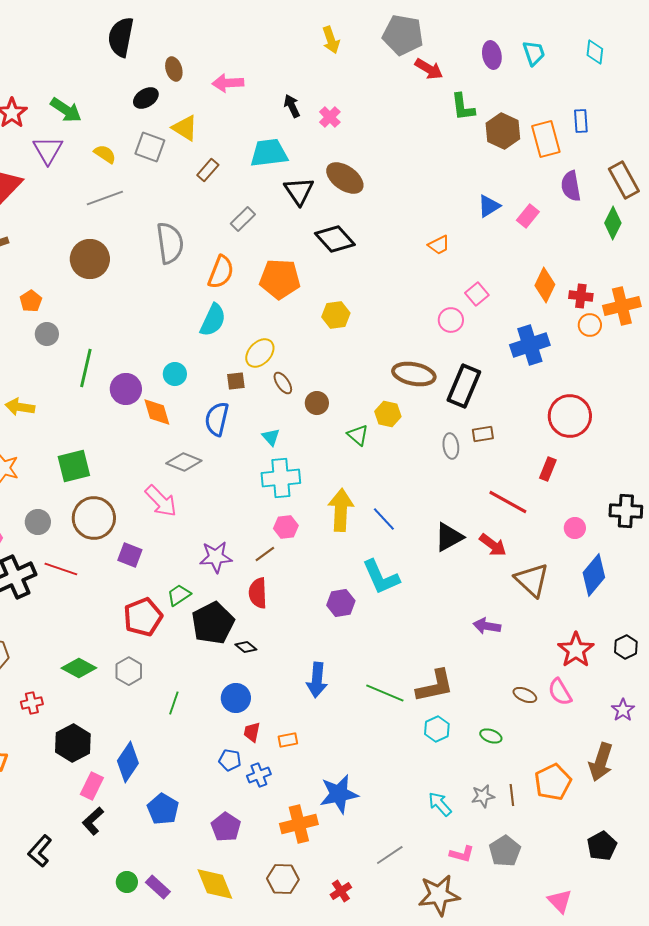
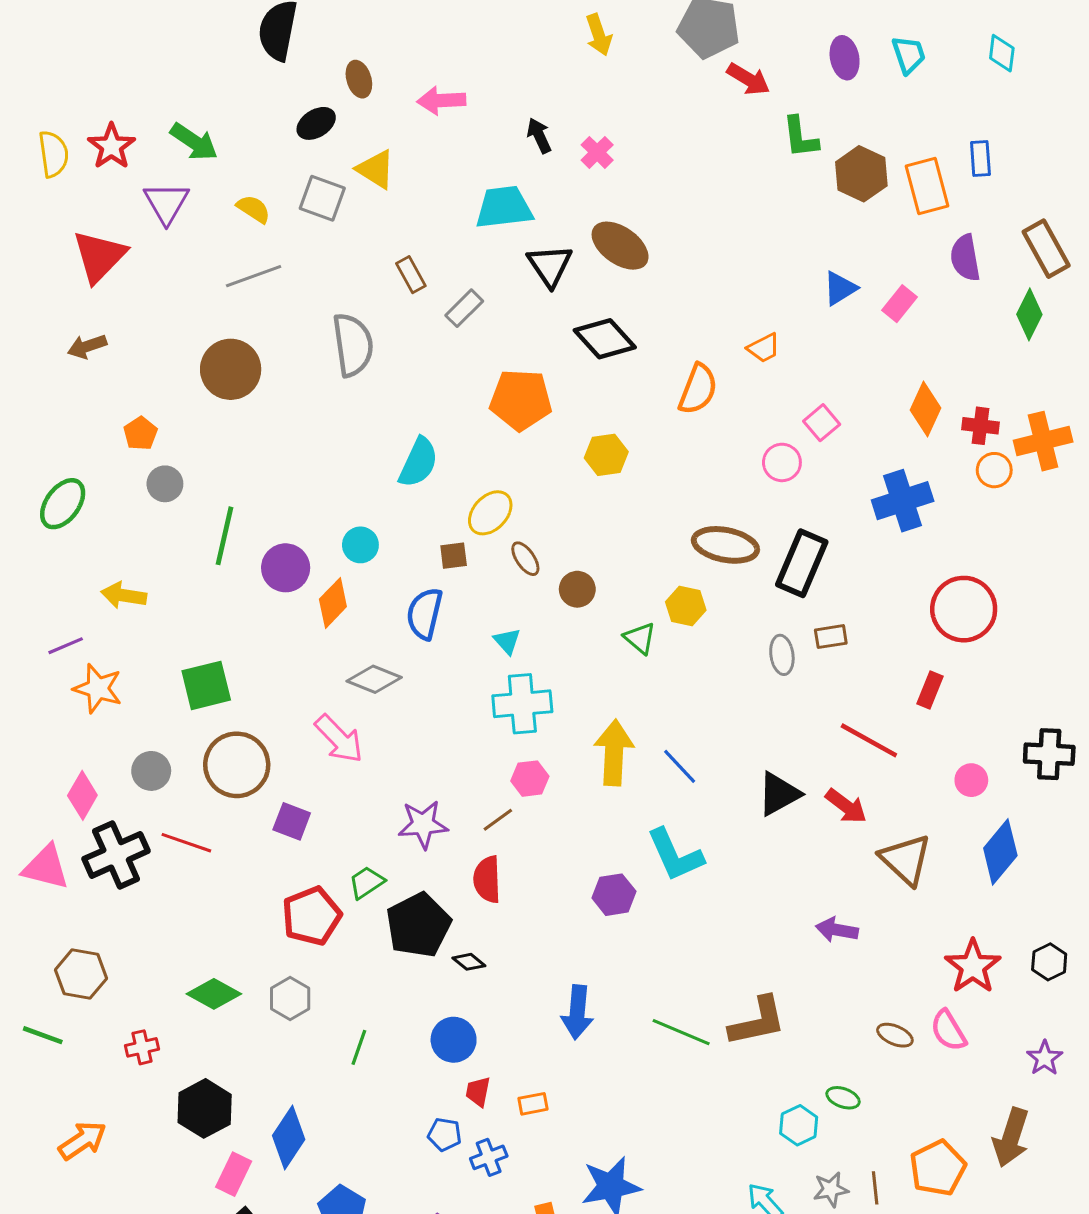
brown rectangle: (208, 170) -> (411, 275), moved, turned -70
orange semicircle: (221, 272) -> (698, 389), moved
orange diamond: (157, 412) -> (333, 603), turned 60
cyan hexagon: (437, 729) -> (799, 1125), moved

